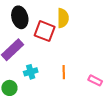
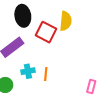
orange line: (64, 72) -> (46, 74), moved
pink rectangle: (95, 80) -> (91, 87), turned 72

